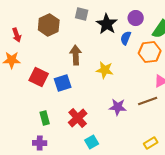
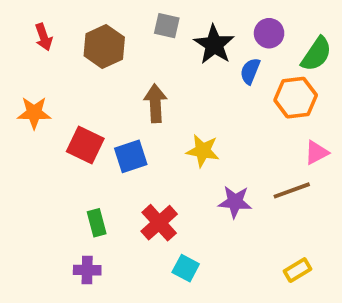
red arrow: (17, 35) -> (44, 37), moved
yellow star: (105, 70) -> (203, 151), moved
cyan square: (92, 142) -> (186, 268), turned -32

